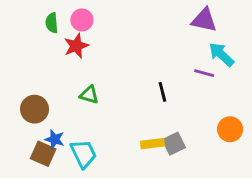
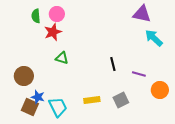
purple line: (204, 73) -> (139, 74), moved
green triangle: (89, 95) -> (62, 58), moved
yellow rectangle: (152, 144) -> (92, 100), moved

